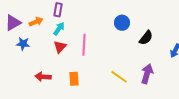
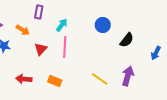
orange arrow: (36, 22) -> (23, 30), moved, turned 56
cyan arrow: (59, 29) -> (62, 25), moved
orange rectangle: (74, 79) -> (55, 81), turned -64

